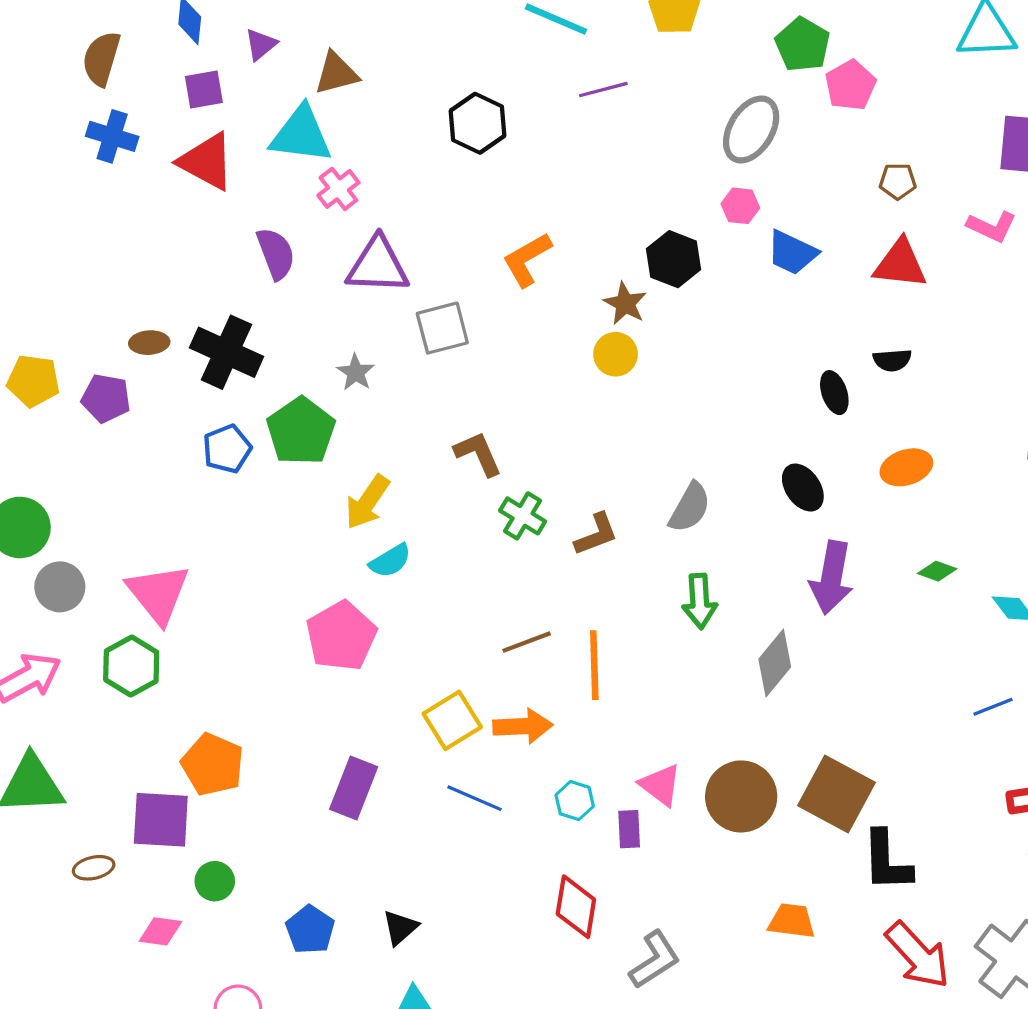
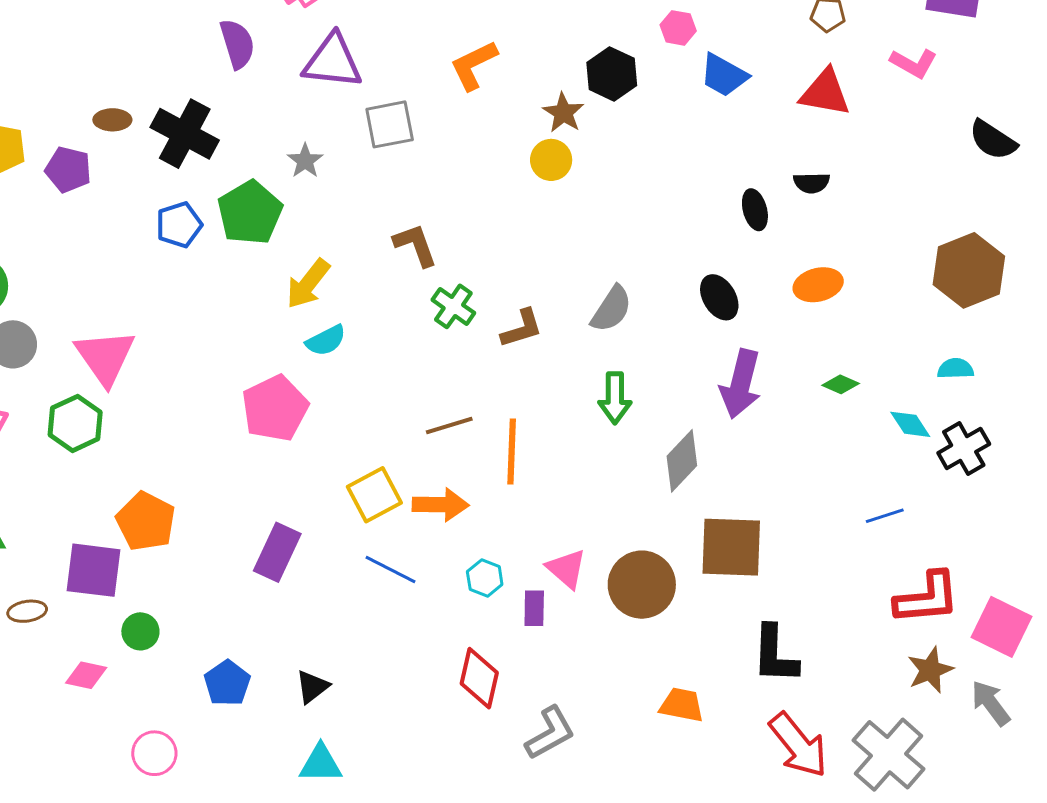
brown square: (837, 794) -> (731, 547), moved, turned -30

